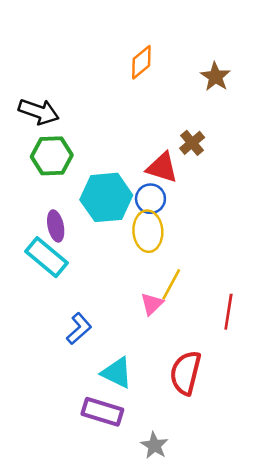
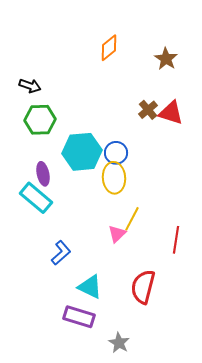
black arrow: (39, 112) -> (30, 86), size x0.7
red triangle: (162, 168) -> (171, 113), moved

